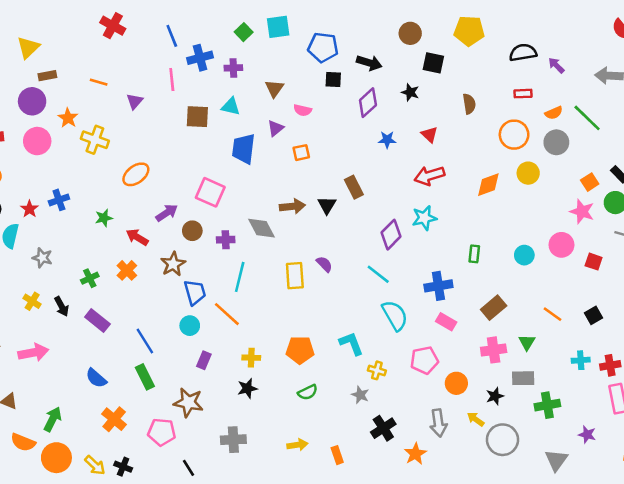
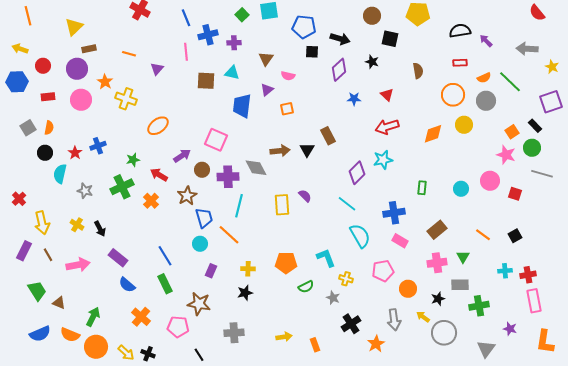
purple cross: (226, 240) -> (228, 177), size x1.5
green cross: (90, 278) -> (122, 187), moved, size x1.6
purple rectangle: (97, 320) -> (118, 258), moved
green semicircle: (308, 392) -> (306, 287), moved

